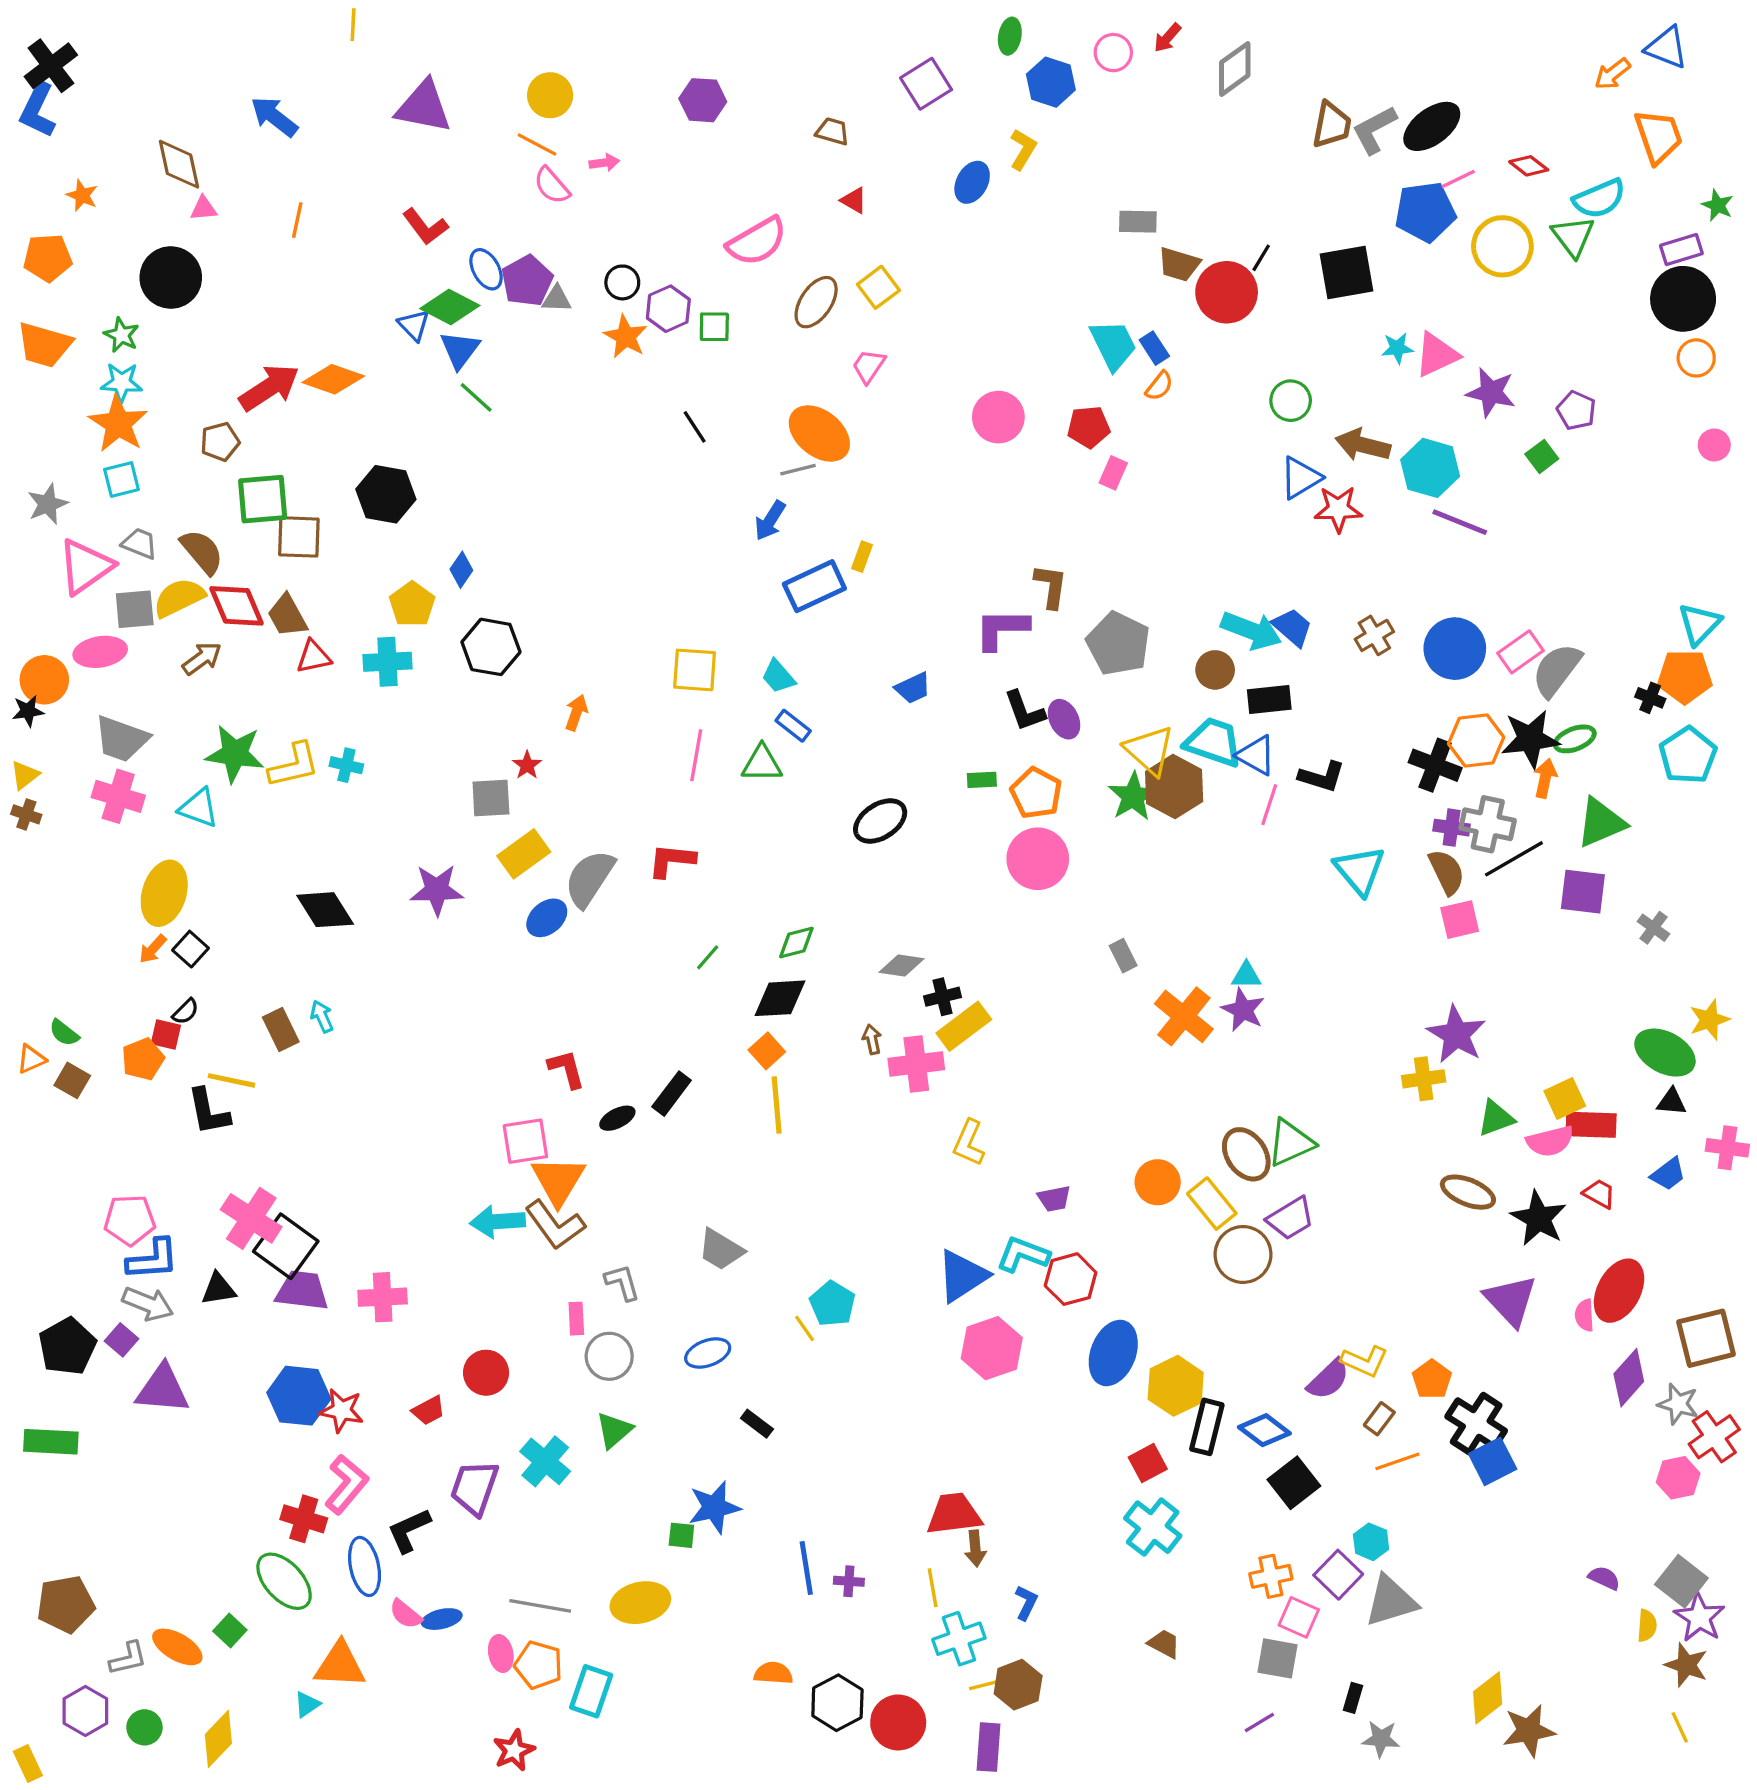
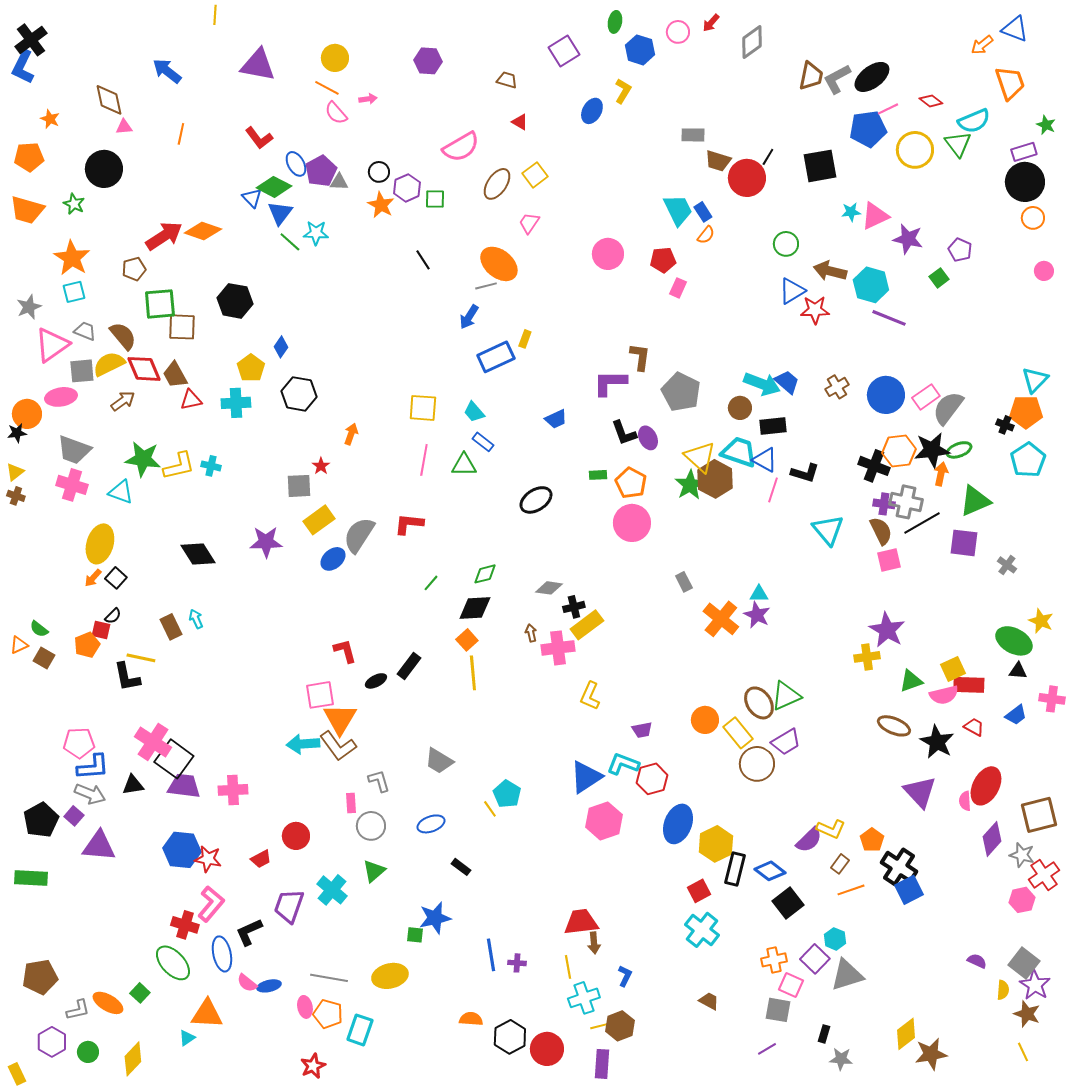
cyan star: (122, 383) -> (316, 233), moved
yellow star: (1709, 1020) -> (1041, 621), turned -30

